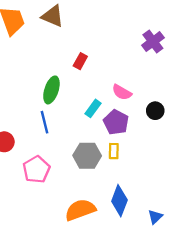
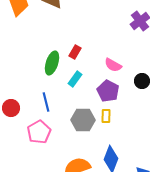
red rectangle: (80, 61) -> (75, 52), moved
cyan rectangle: (93, 108) -> (75, 79), moved
blue line: (45, 122) -> (46, 102), moved

